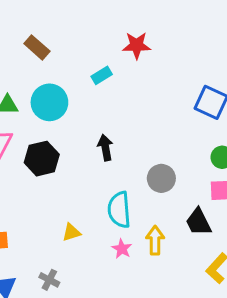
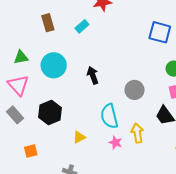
brown rectangle: (37, 47) -> (48, 23), moved, turned 42
cyan circle: (49, 102) -> (54, 65), moved
black hexagon: (42, 159) -> (50, 112), moved

